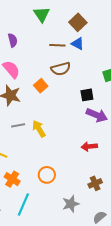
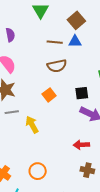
blue triangle: (78, 44) -> (75, 41), turned -32
orange square: (41, 86) -> (49, 95), moved
gray line: (18, 125) -> (12, 112), moved
brown cross: (95, 183) -> (87, 170), moved, turned 32

